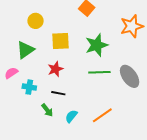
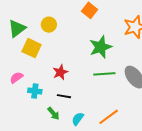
yellow circle: (36, 21) -> (49, 25), moved
yellow square: (60, 41) -> (32, 48), moved, turned 30
green triangle: (25, 50) -> (17, 29), moved

